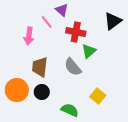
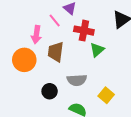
brown trapezoid: (40, 67) -> (56, 52), moved
gray semicircle: (73, 67) -> (77, 80), moved, turned -54
orange circle: (17, 90) -> (24, 60), moved

